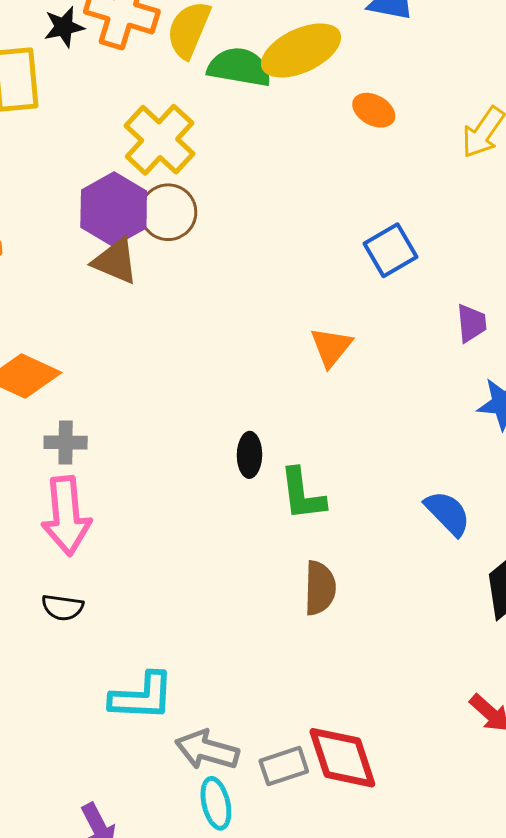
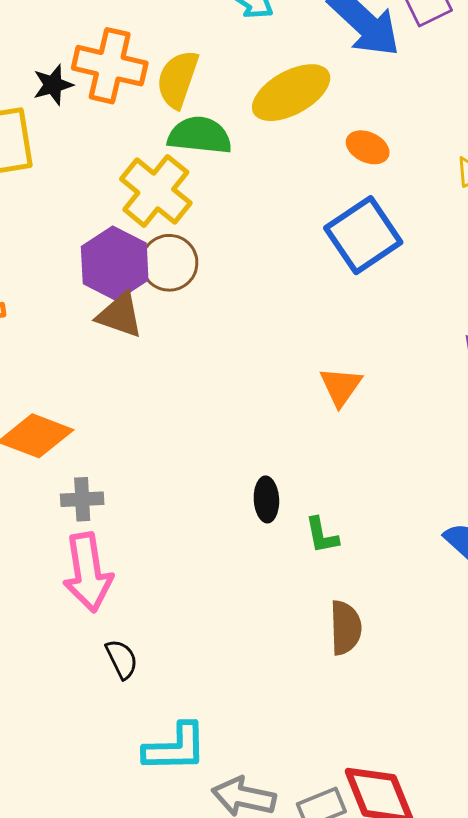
green semicircle: (239, 67) -> (200, 135), moved
blue square: (391, 250) -> (363, 235), moved, size x1.4
green L-shape: (302, 494) -> (322, 535), size x0.7
black semicircle: (63, 607) -> (122, 659), moved, turned -120

